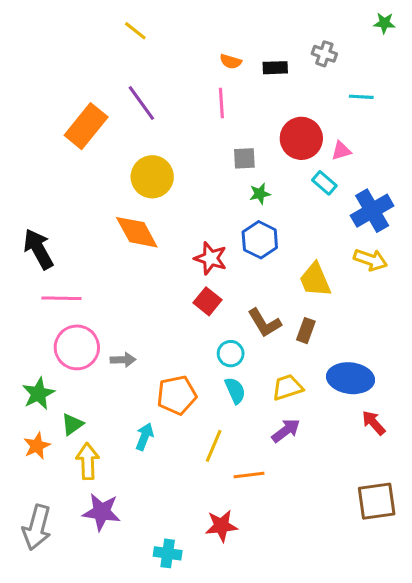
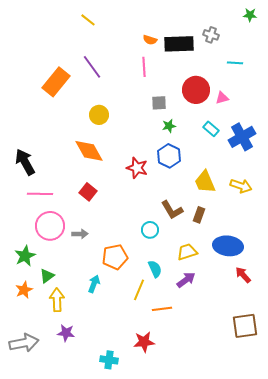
black rectangle: (275, 68) -> (179, 44), size x1.8
yellow circle: (152, 177) -> (99, 115), size x0.7
cyan rectangle: (324, 183) -> (211, 129), moved
yellow arrow: (371, 260) -> (241, 186), moved
red square: (208, 301) -> (88, 192), moved
cyan semicircle: (235, 390) -> (155, 269), moved
purple star: (101, 512) -> (66, 333), size x0.7
gray arrow: (37, 527) -> (24, 343), turned -116

